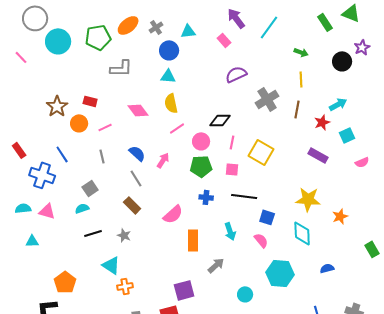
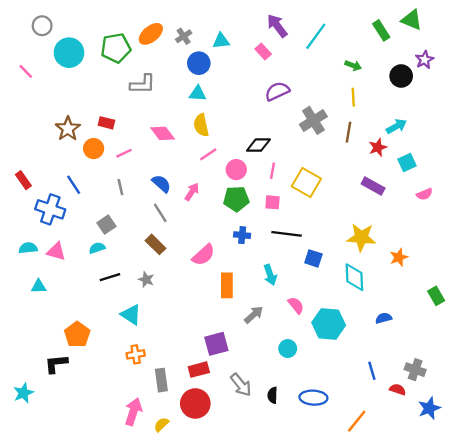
gray circle: (35, 18) -> (42, 26), size x0.7
pink semicircle: (261, 240) -> (296, 305), moved
orange cross: (125, 286) -> (136, 354), moved

